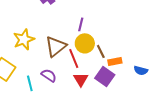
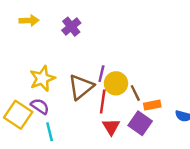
purple line: (81, 24) -> (101, 74), moved
red line: (74, 58) -> (103, 101), turned 30
purple semicircle: (49, 75) -> (40, 106), moved

